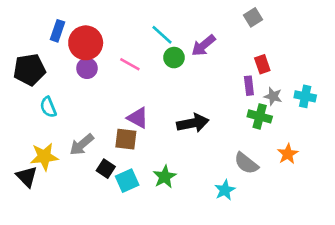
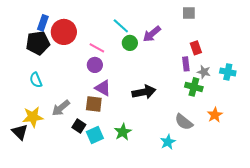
gray square: (253, 17) -> (189, 13), turned 32
purple circle: (87, 68) -> (95, 65), moved
black pentagon: (29, 70) -> (38, 43), moved

